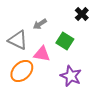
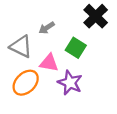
black cross: (82, 14) -> (96, 16), size x1.5
purple star: (71, 76) -> (70, 83), moved

